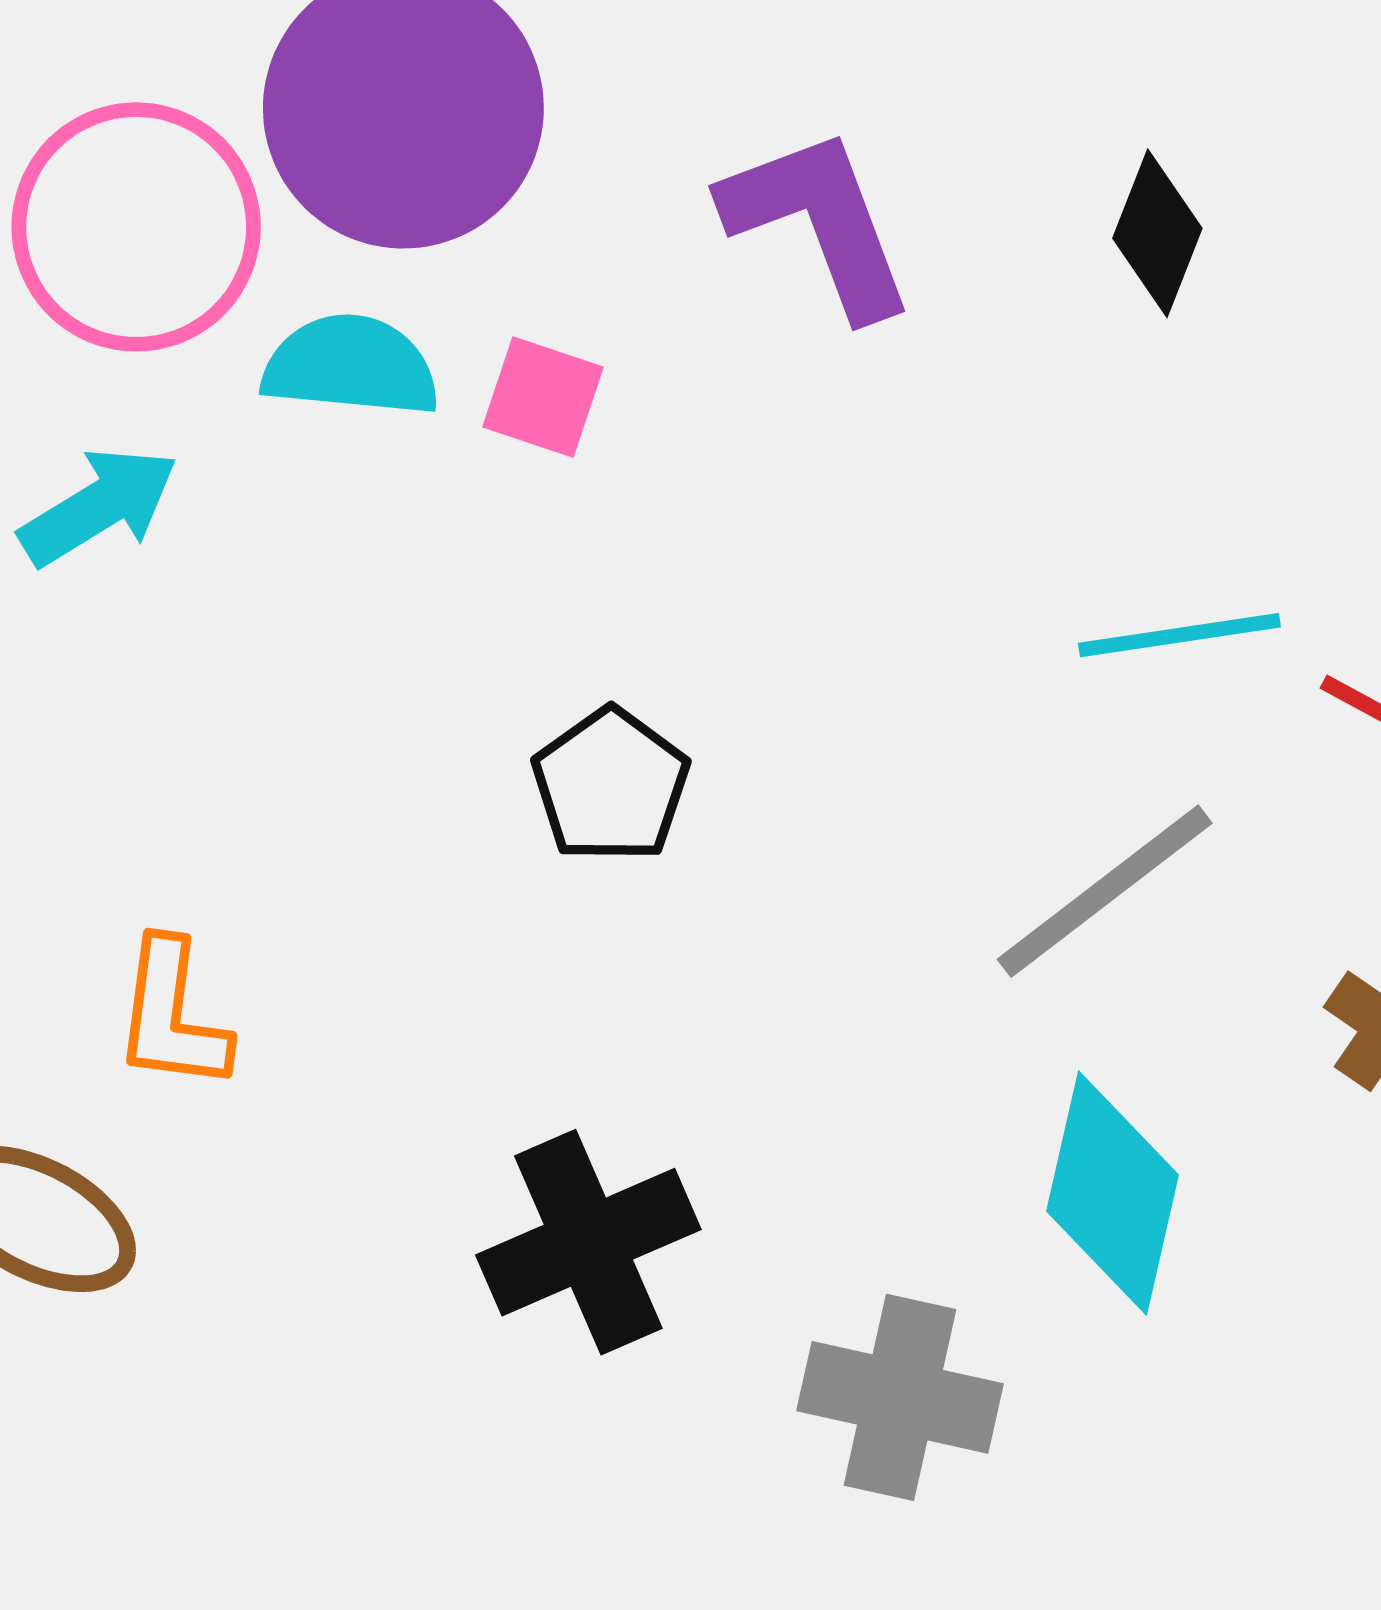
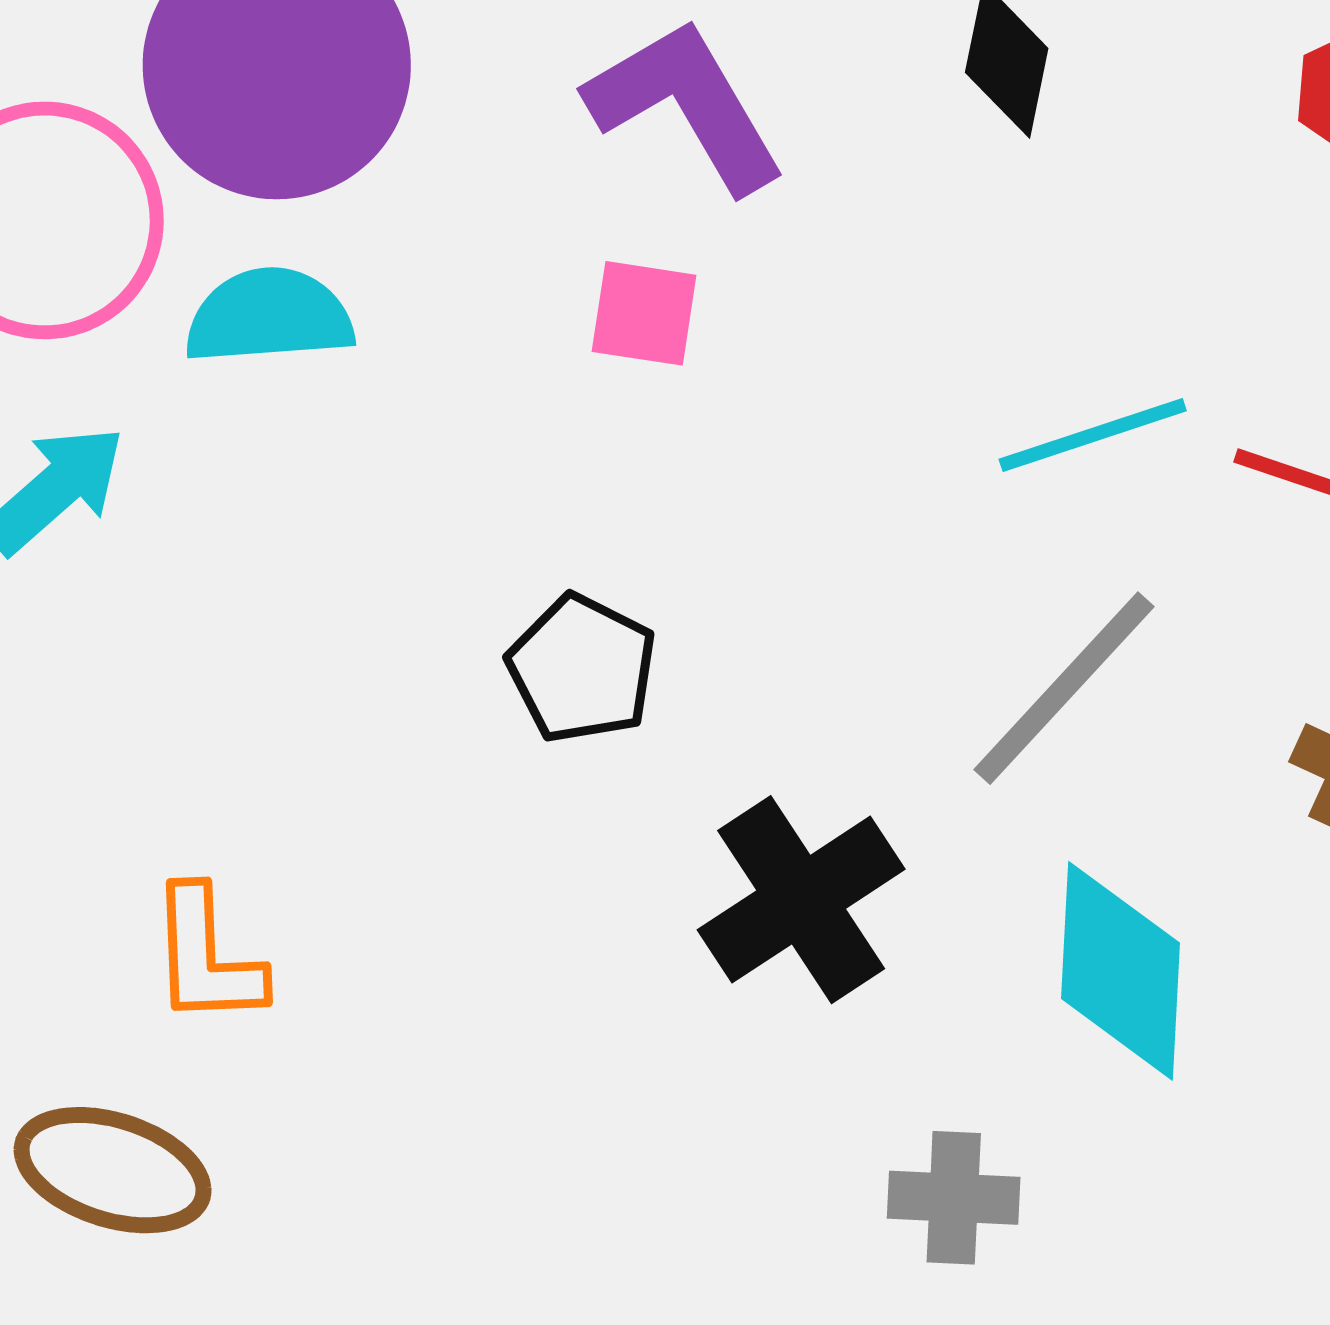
pink square: (543, 397) -> (644, 313), moved
black cross: (588, 1242) -> (801, 900), moved
gray cross: (900, 1397) -> (954, 1198), size x0.7

